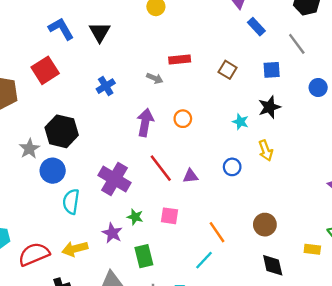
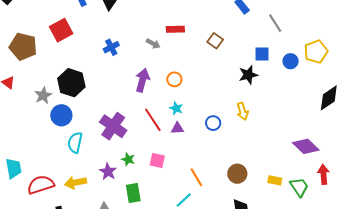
blue square: (272, 70) -> (262, 54), moved
cyan star: (240, 122) -> (176, 108), moved
yellow rectangle: (312, 249) -> (275, 180), moved

